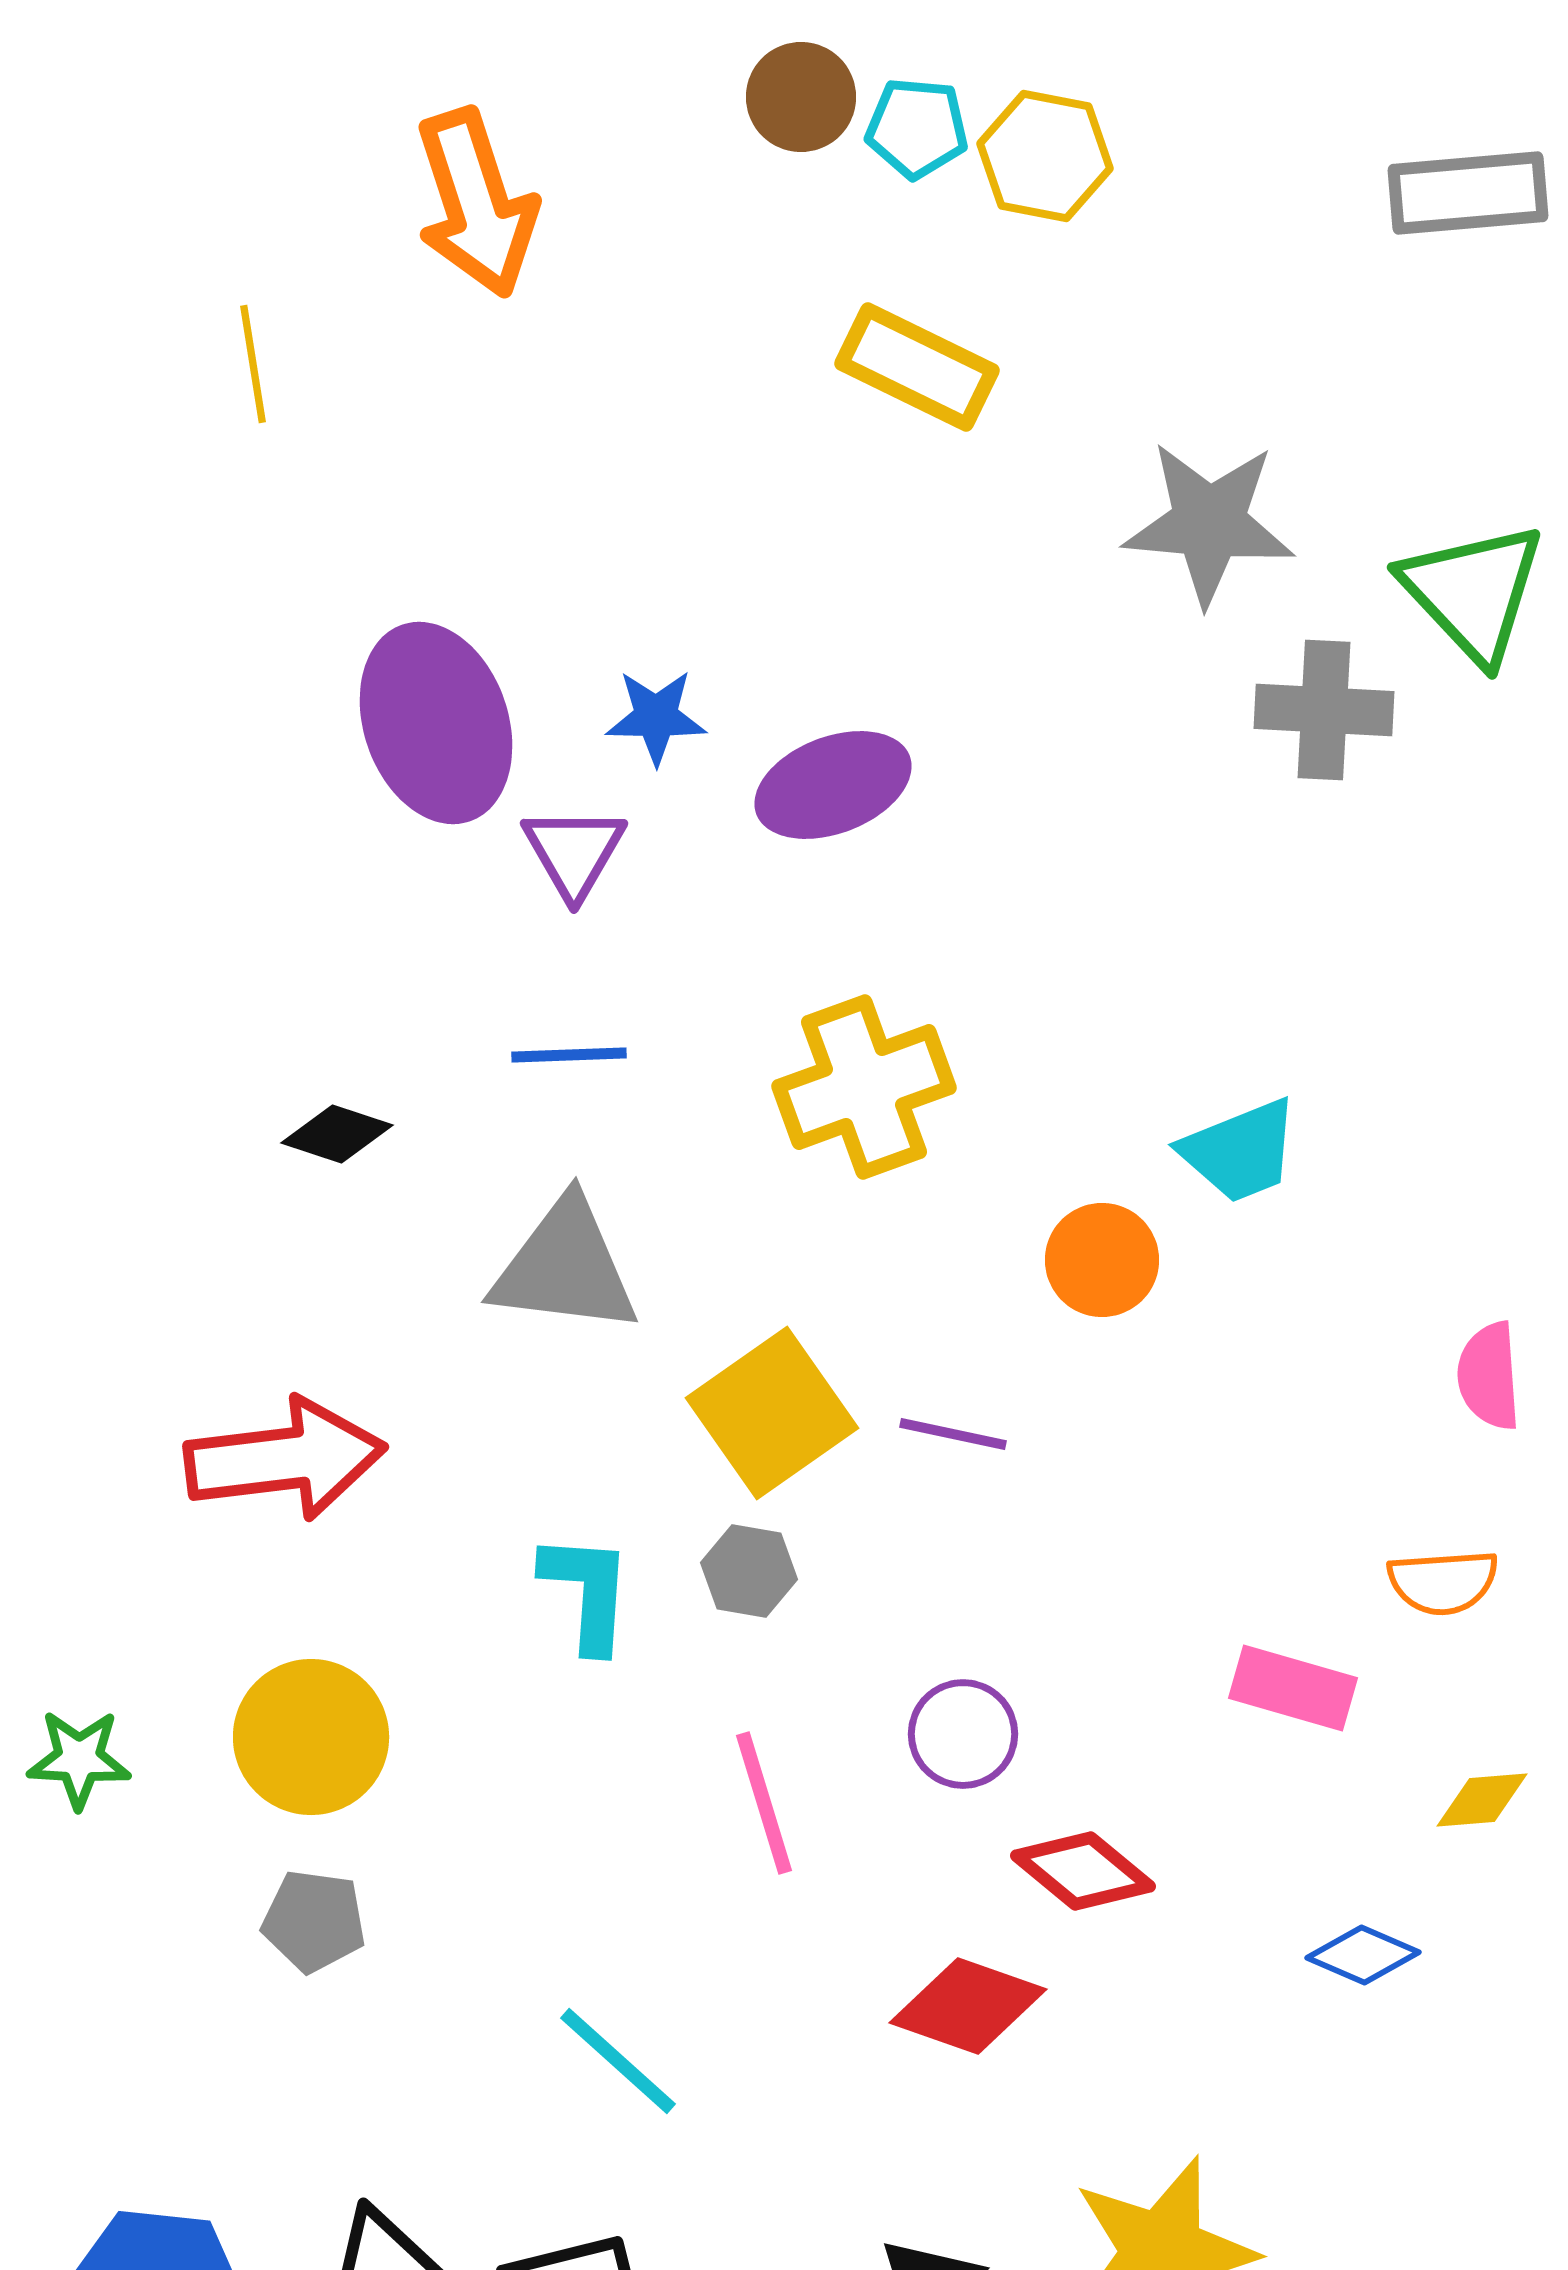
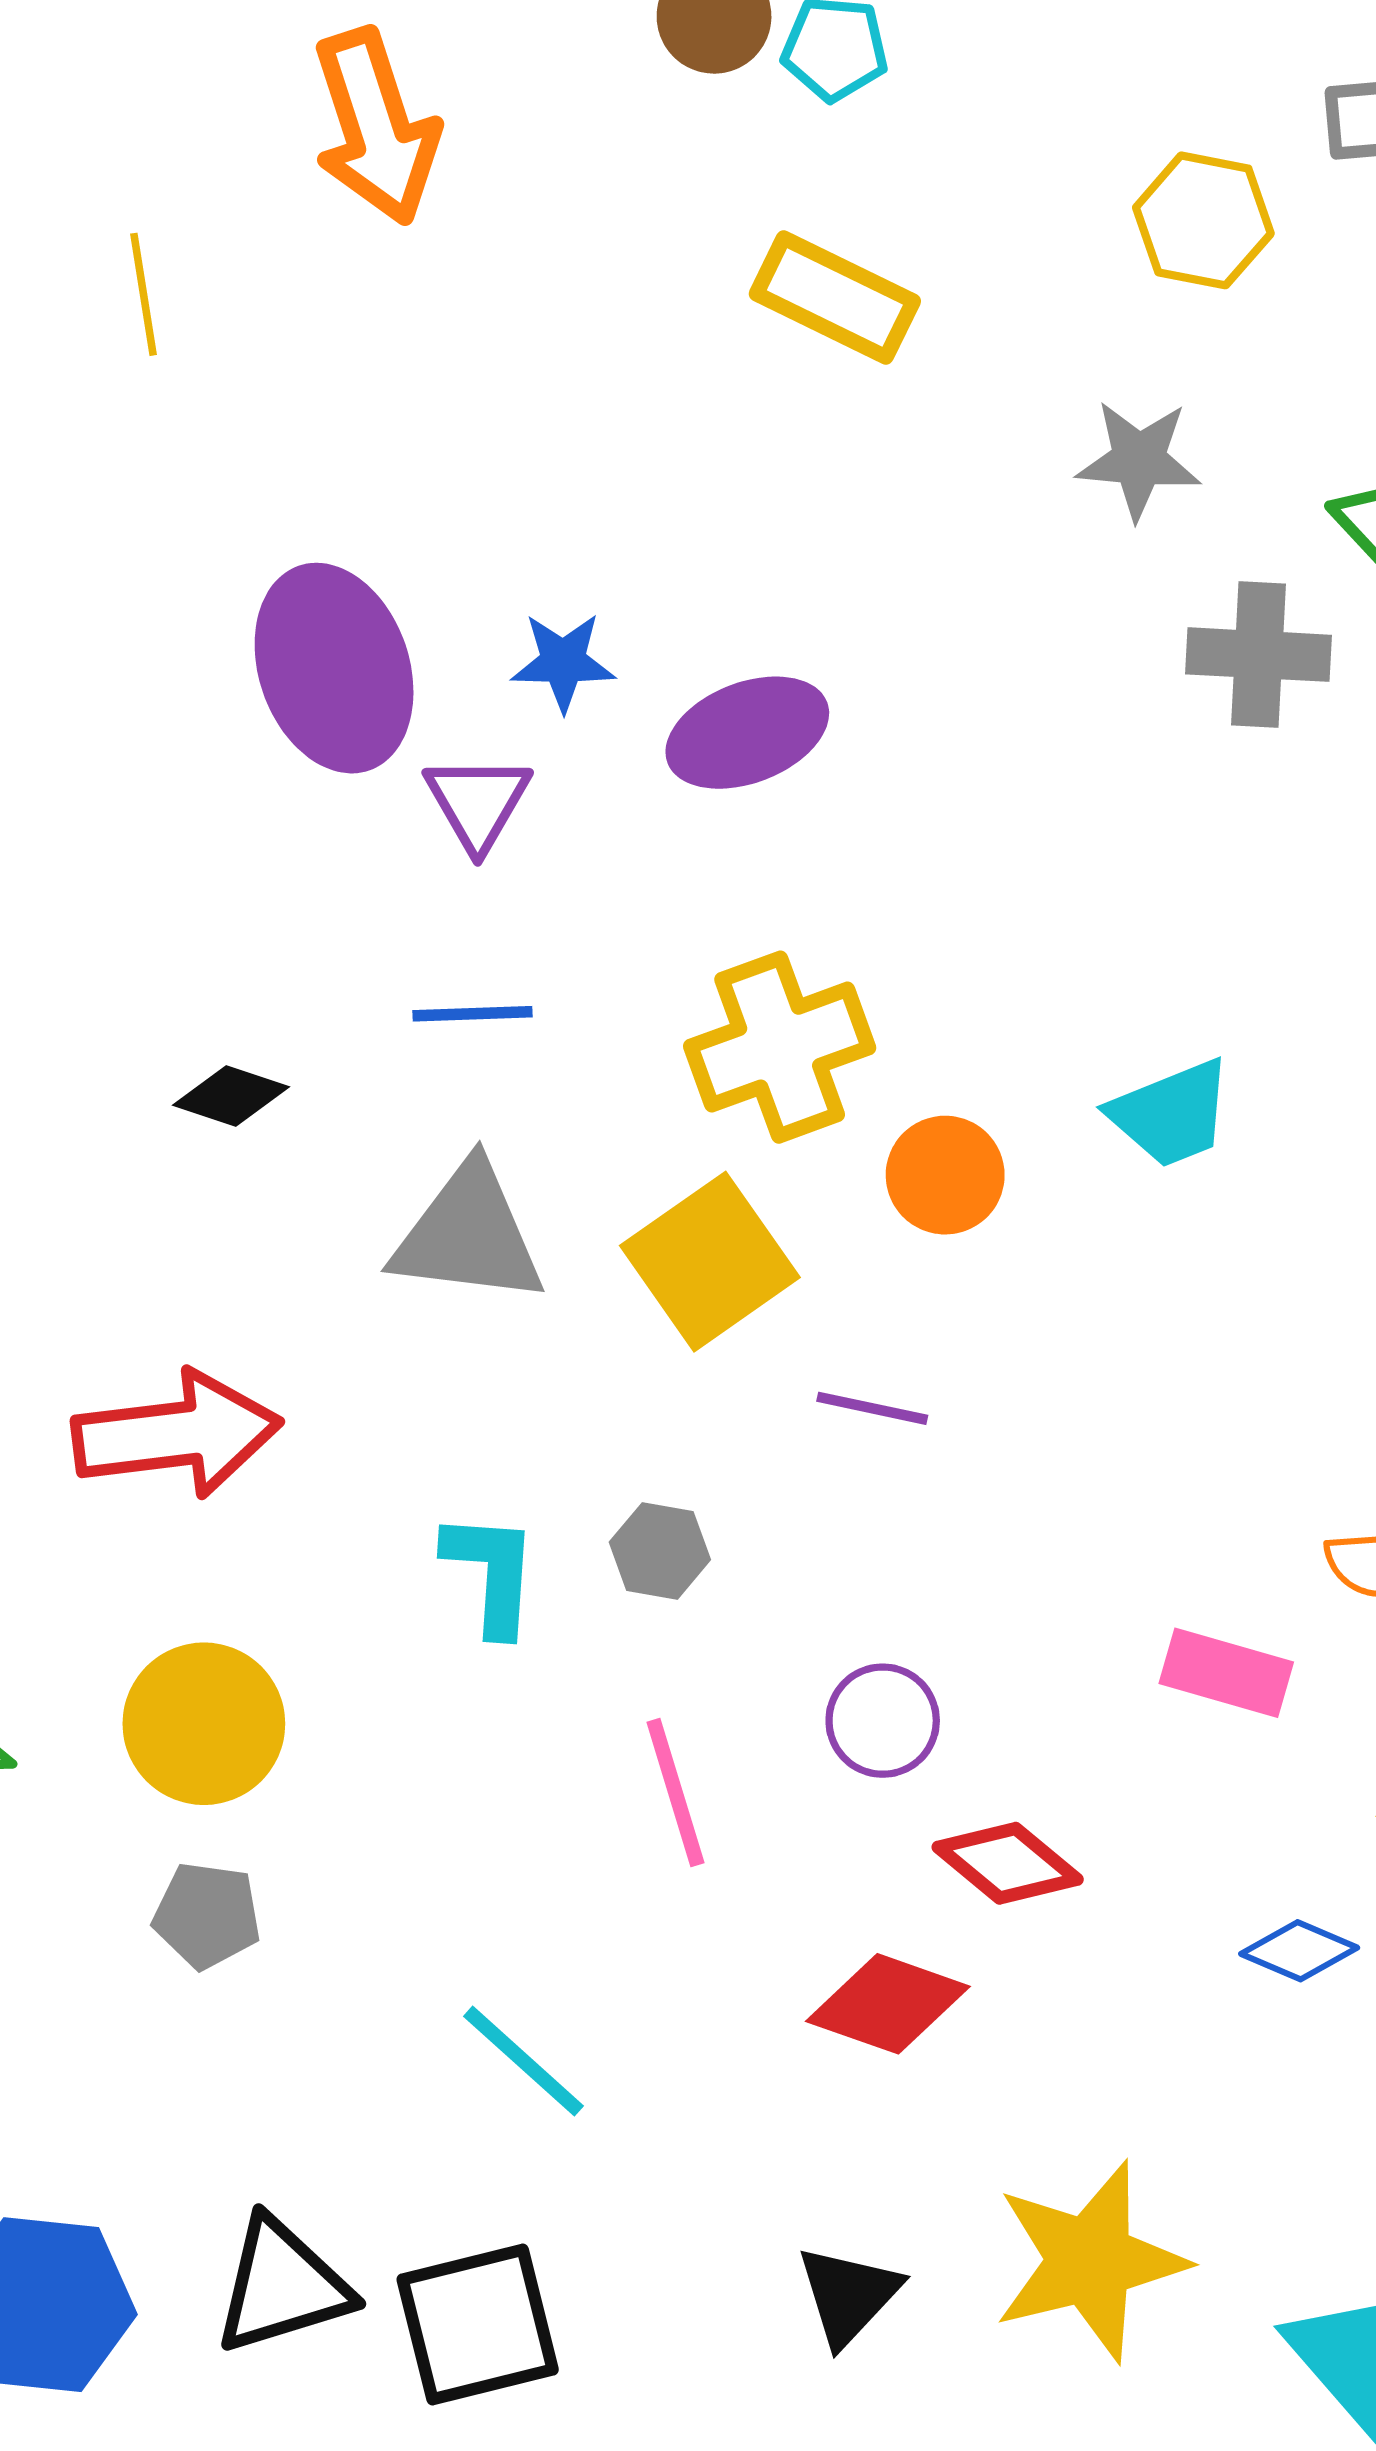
yellow hexagon: (1045, 156) -> (1203, 220), moved
gray star: (1209, 523) -> (1139, 460), size x0.7
orange circle: (1102, 1260) -> (945, 1175), moved
yellow square: (772, 1413) -> (710, 1262), moved

